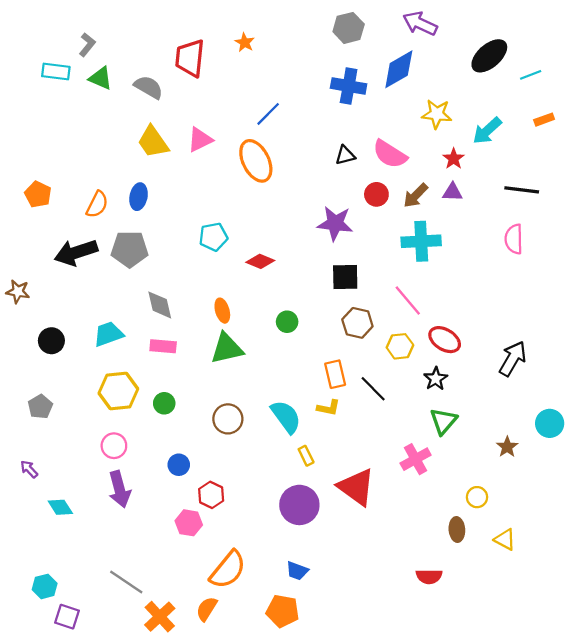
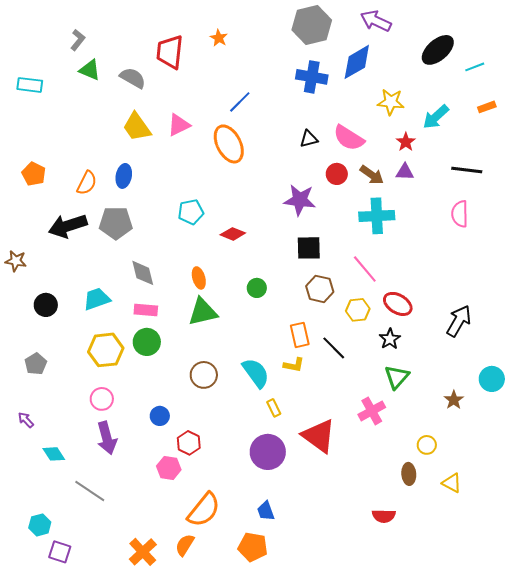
gray hexagon: (349, 28) -> (312, 25), size x1.4
cyan rectangle: (56, 71) -> (30, 85), moved
brown arrow: (416, 195) -> (372, 175), turned -100
green circle: (164, 403) -> (147, 342), moved, size x1.4
blue trapezoid: (297, 571) -> (266, 511), turned 50
gray line: (126, 582) -> (90, 491), moved

